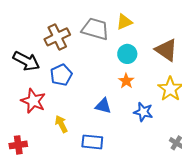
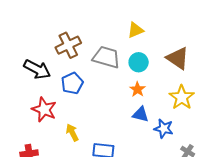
gray trapezoid: (95, 29) -> (106, 57), moved
blue triangle: (103, 106) -> (141, 114), moved
blue star: (143, 112) -> (164, 128), moved

